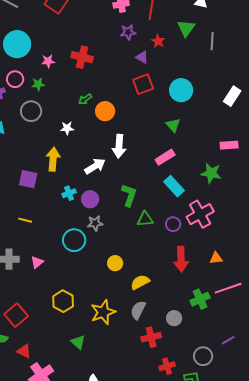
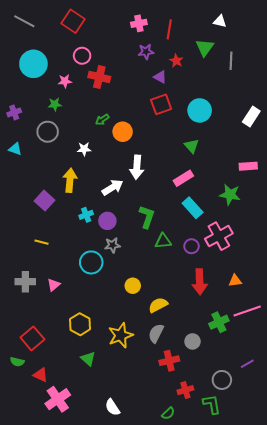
pink circle: (15, 79) -> (82, 56), moved
purple square: (28, 179) -> (45, 201), turned 30
green triangle: (78, 342) -> (88, 359), moved

